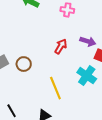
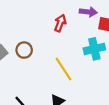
cyan cross: (87, 76) -> (94, 49), turned -36

